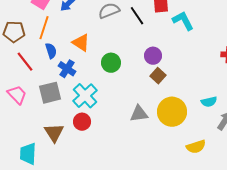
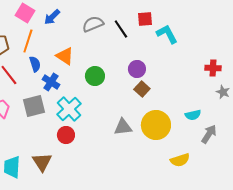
brown triangle: (54, 133) -> (42, 162), moved

